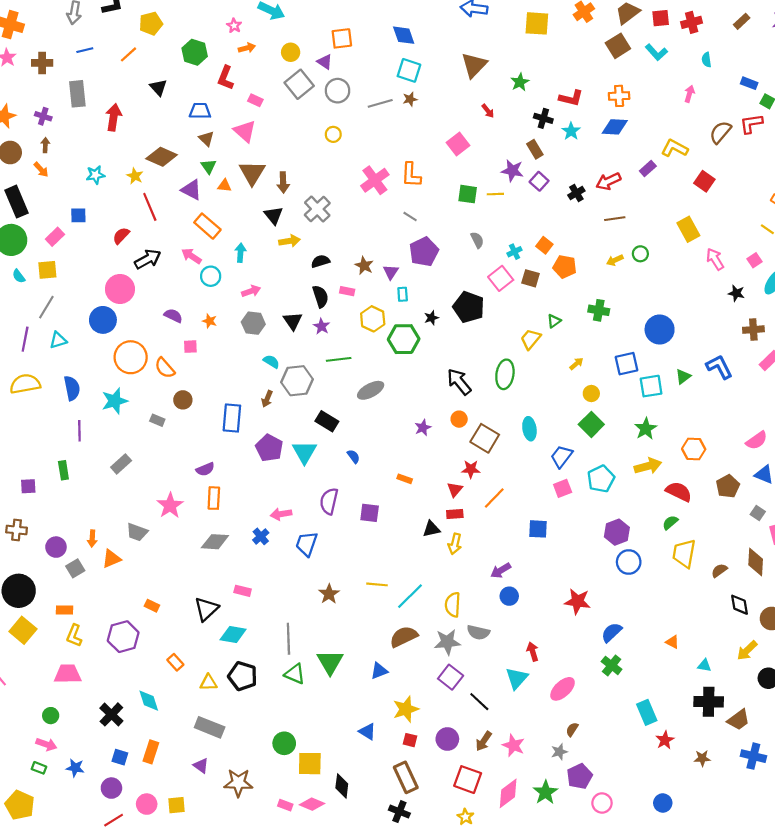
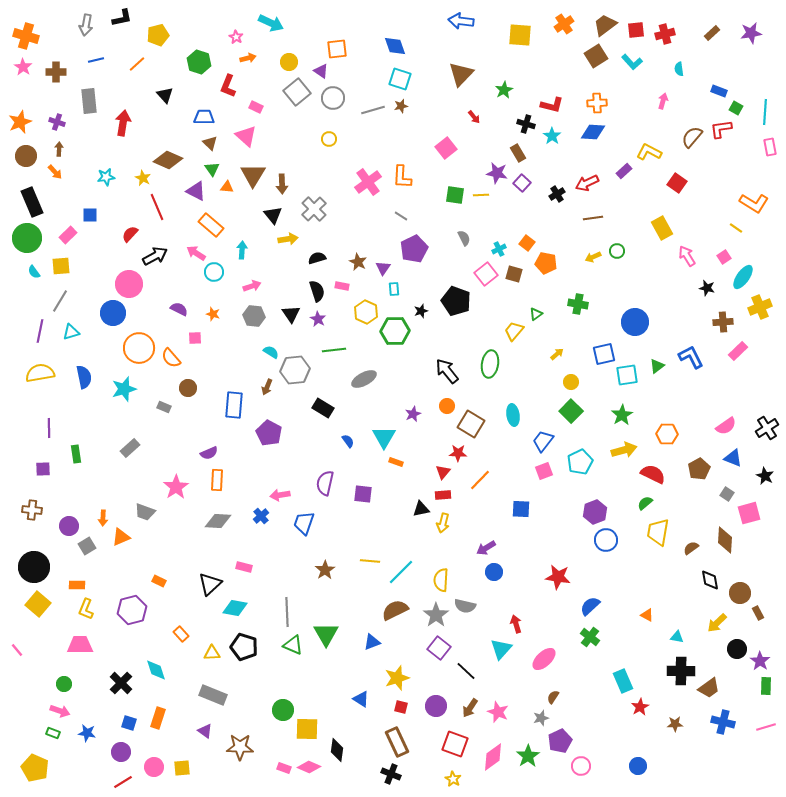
purple line: (79, 431) -> (49, 428), moved
cyan triangle: (304, 452) -> (384, 437), moved
gray star: (447, 642) -> (436, 615), turned -30

